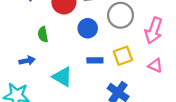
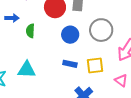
blue arrow: (27, 61) -> (12, 18), moved
cyan triangle: (62, 77) -> (27, 70), moved, turned -42

